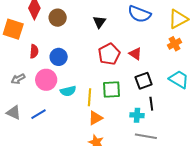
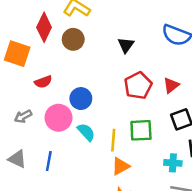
red semicircle: (34, 51) -> (43, 82), turned 64
red triangle: (135, 54) -> (171, 85), turned 48
blue circle: (59, 57) -> (81, 99), moved
cyan semicircle: (68, 91) -> (86, 132), turned -119
blue line: (39, 114) -> (49, 161), turned -49

